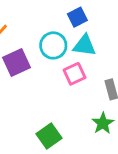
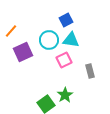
green star: (103, 123) -> (65, 95), moved

